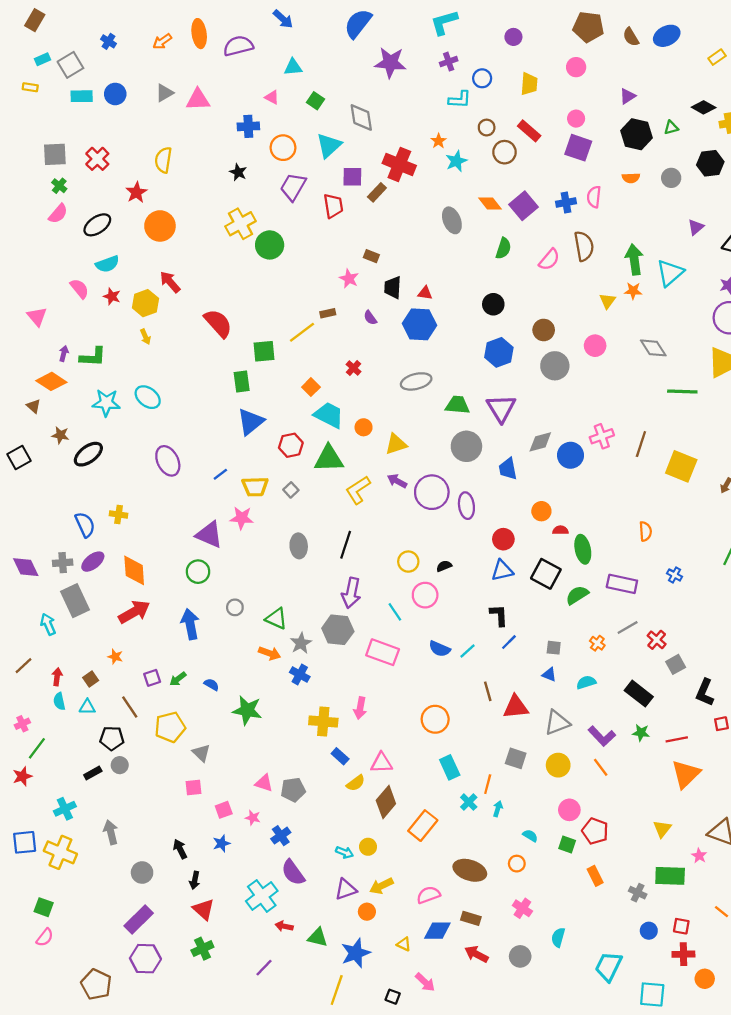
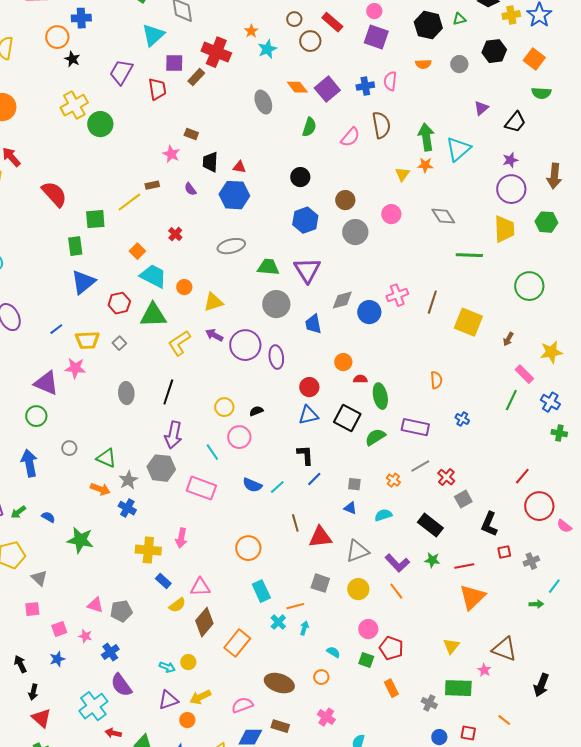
orange circle: (283, 148) -> (57, 37), moved
orange line: (488, 784) -> (295, 606), turned 60

